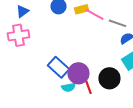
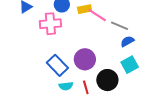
pink cross: (18, 35) -> (50, 24), moved
purple circle: (78, 73) -> (85, 59), moved

